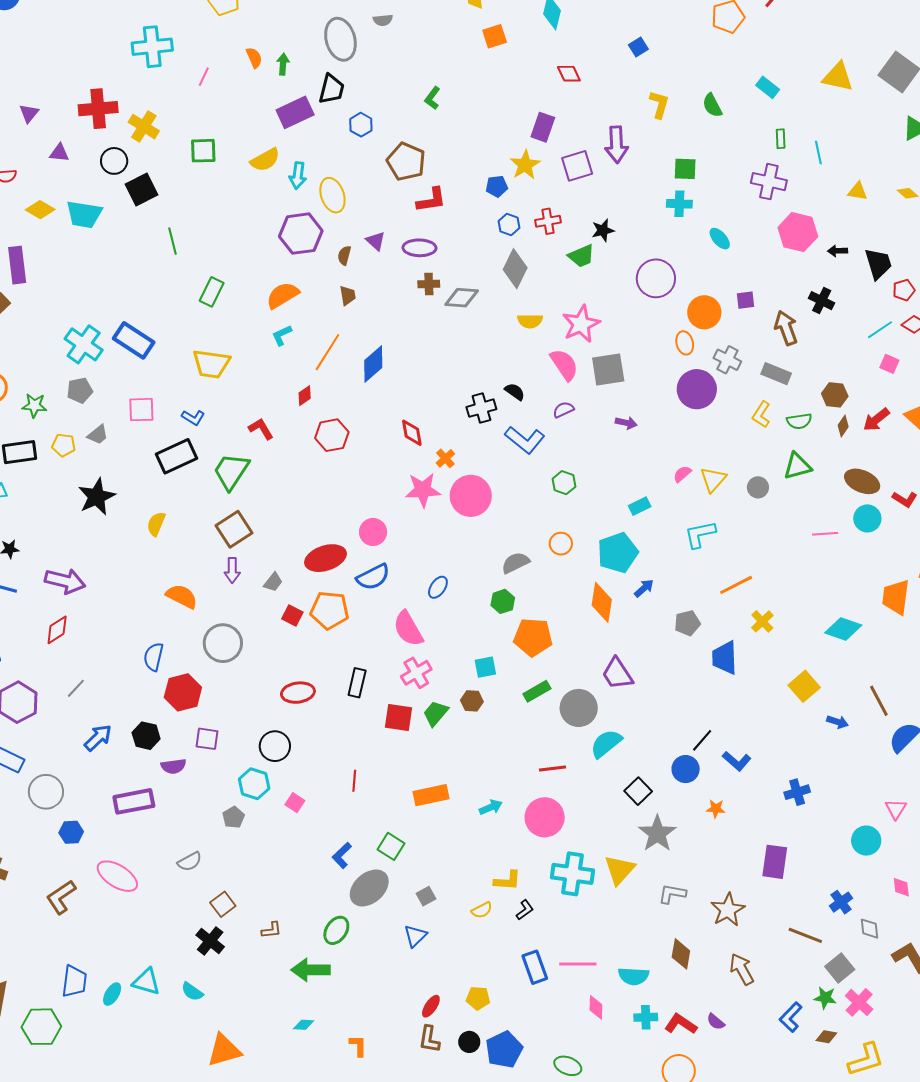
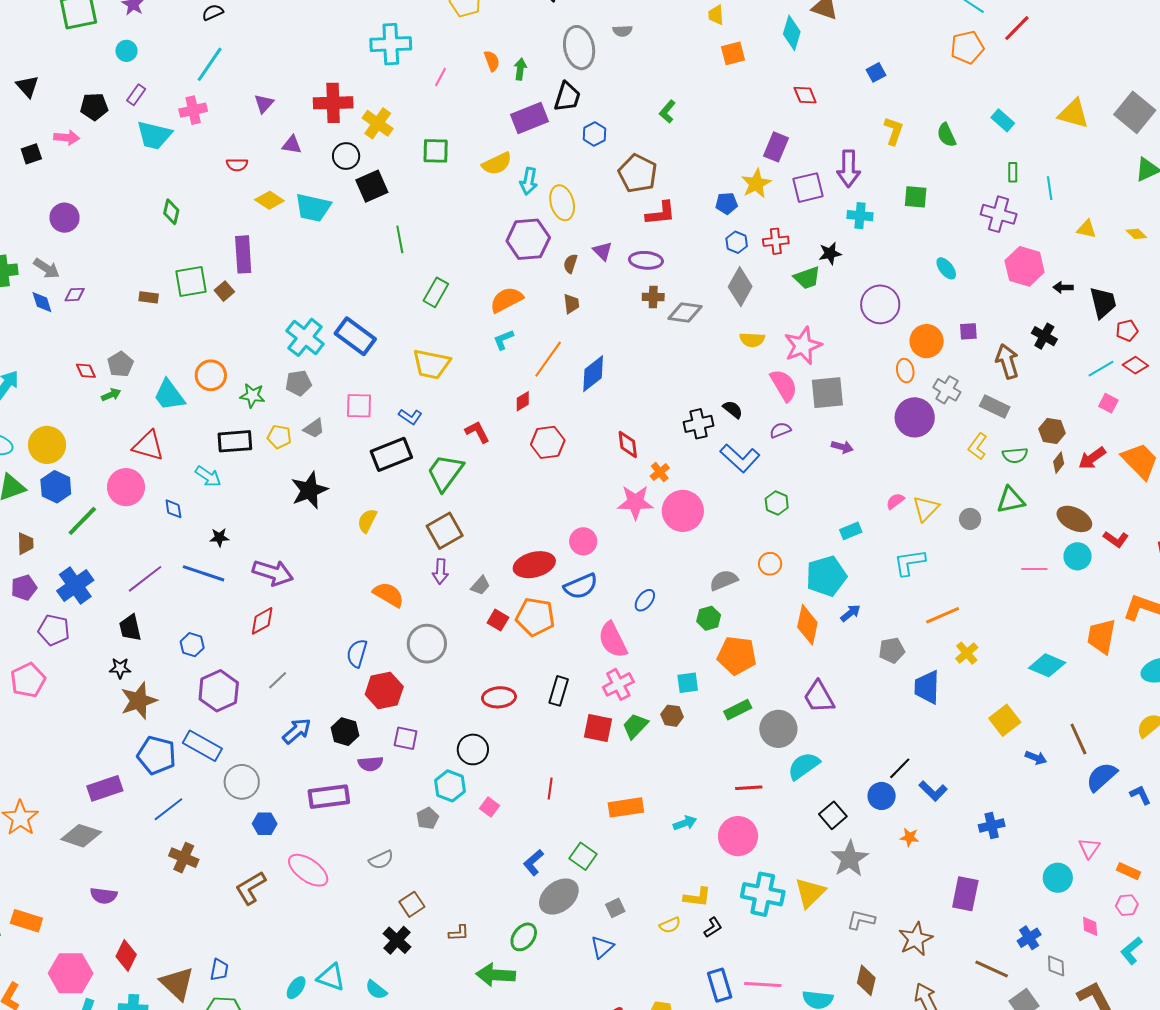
cyan cross: (679, 204) -> (860, 216), moved
blue trapezoid: (74, 981) -> (219, 970), moved, size x0.7

